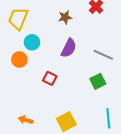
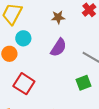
red square: (50, 78) -> (24, 84), moved, size x1.5

